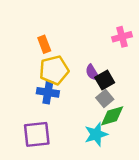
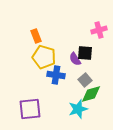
yellow pentagon: (54, 70) -> (44, 57), turned 30
black square: (105, 80) -> (85, 53), moved, turned 35
blue cross: (48, 92) -> (56, 75), moved

